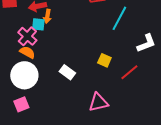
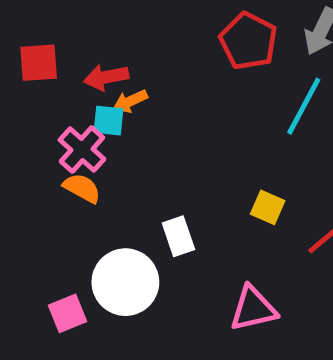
orange arrow: (47, 16) -> (130, 101), turned 56
white rectangle: (67, 72) -> (178, 236), turned 35
white circle: (24, 75) -> (125, 282), moved

